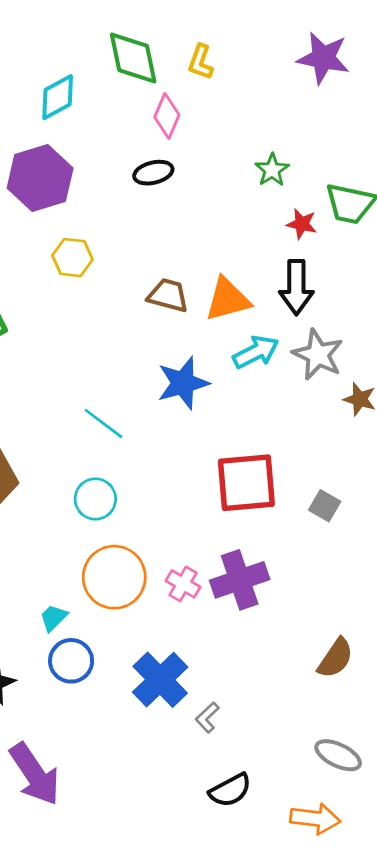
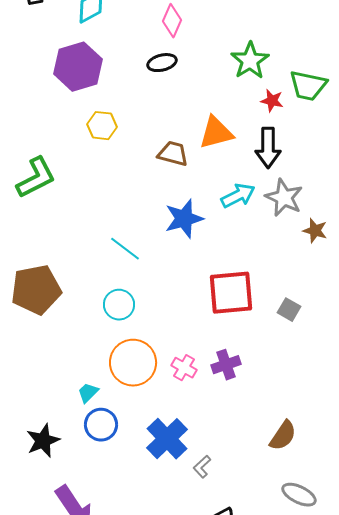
green star: (272, 170) -> (250, 61), size x1.5
orange triangle: (228, 299) -> (216, 133), moved
purple cross: (240, 580) -> (226, 365), size x0.7
brown semicircle: (335, 658) -> (283, 436), moved

